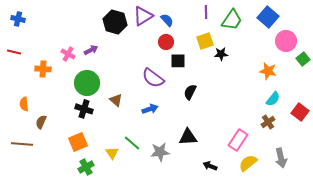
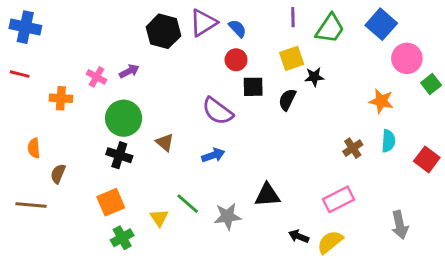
blue cross: (18, 19) -> (25, 27), size x1.5
black semicircle: (190, 92) -> (287, 100), moved
cyan semicircle: (273, 99) -> (388, 141), turned -35
brown cross: (268, 122) -> (353, 148), moved
pink rectangle: (238, 140) -> (339, 199), turned 30
yellow semicircle: (248, 163) -> (330, 242), moved

